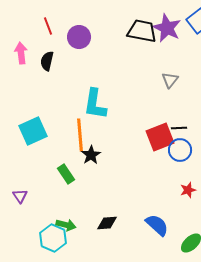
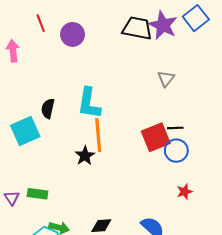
black semicircle: (47, 61) -> (48, 108), moved
orange line: (80, 135) -> (98, 135), moved
green rectangle: (66, 174) -> (38, 194), moved, turned -48

